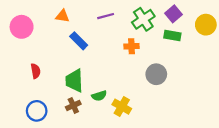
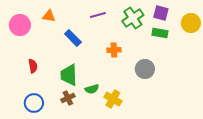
purple square: (173, 14) -> (161, 13), turned -35
orange triangle: (63, 16) -> (49, 16), moved
orange cross: (131, 46) -> (114, 50), moved

